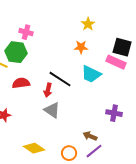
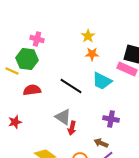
yellow star: (88, 24) -> (88, 36), moved
red arrow: (48, 90) -> (72, 128), moved
purple cross: (114, 113) -> (111, 119), moved

